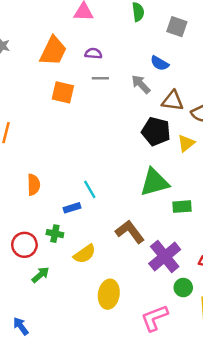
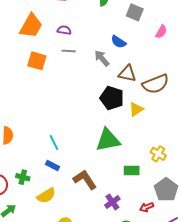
green rectangle: (182, 207) -> (132, 171), moved
blue rectangle: (72, 208) -> (52, 165), moved, turned 40
purple cross: (165, 256) -> (112, 202), size x0.6

